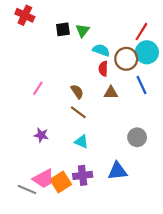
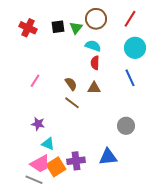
red cross: (25, 15) -> (28, 28), moved
red line: (141, 32) -> (130, 19), moved
brown circle: (126, 59) -> (96, 19), moved
brown triangle: (111, 93) -> (94, 88), moved
cyan triangle: (82, 142) -> (48, 144), moved
gray line: (27, 190) -> (34, 180), moved

